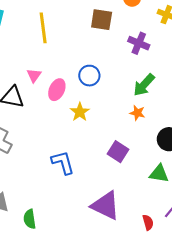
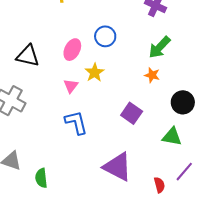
pink triangle: (34, 75) -> (71, 86), moved

